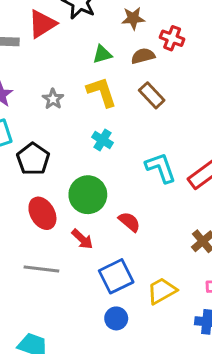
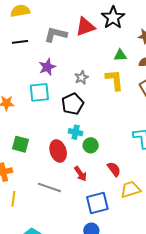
cyan cross: (103, 140) -> (76, 132), moved, turned -32
black pentagon: (33, 159) -> (73, 104), moved
green circle: (88, 195) -> (91, 145), size x0.6
yellow trapezoid: (162, 291) -> (130, 189), moved

